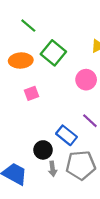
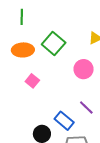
green line: (28, 26) -> (22, 17), moved, turned 49
pink square: (32, 93) -> (32, 81), turned -32

